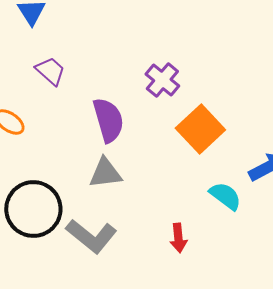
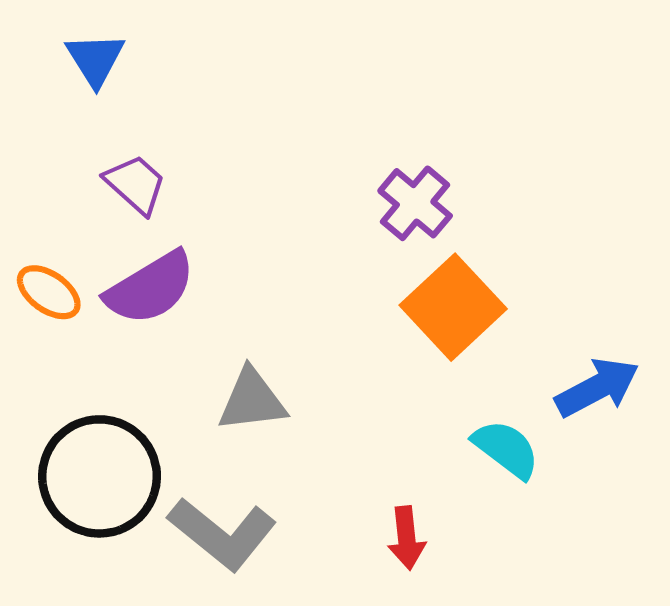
purple cross: (162, 80) -> (415, 203), moved
purple semicircle: (108, 120) -> (150, 288), moved, turned 75

